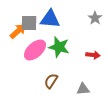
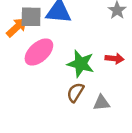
green star: (59, 47) -> (81, 64), moved
brown semicircle: (51, 81) -> (75, 92), moved

